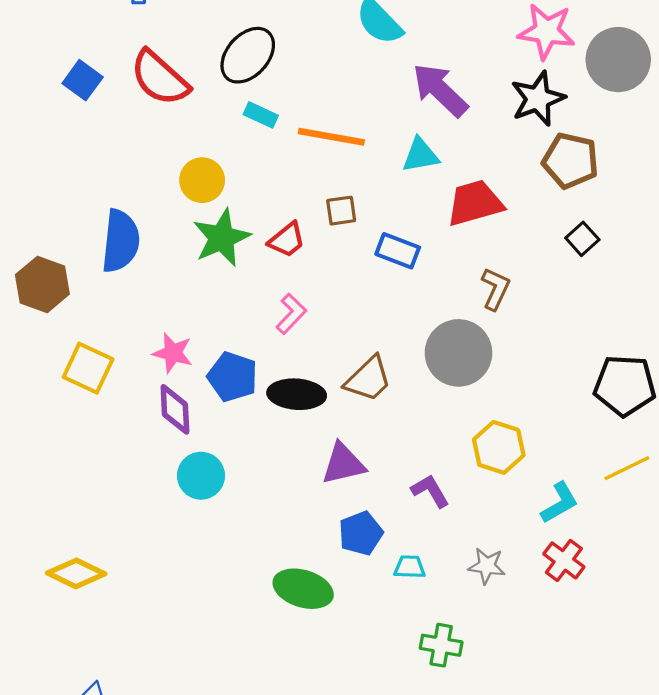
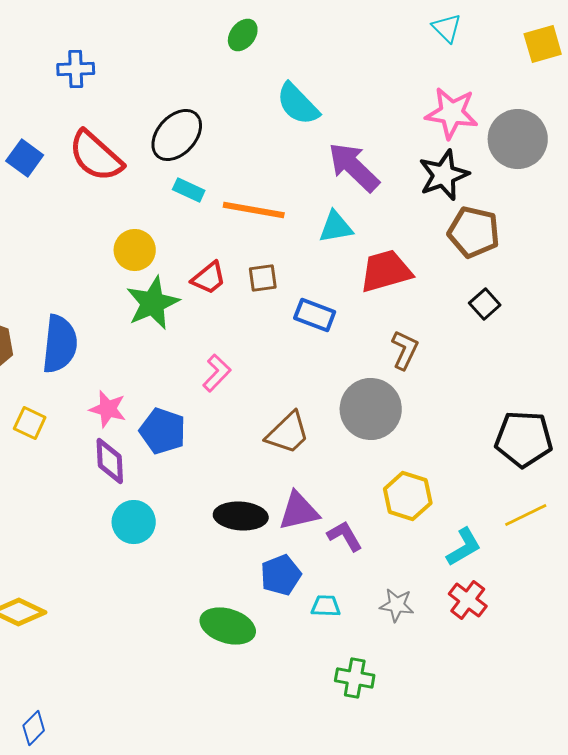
red trapezoid: (287, 240) -> (209, 278), moved
blue semicircle: (121, 241) -> (60, 344), moved
yellow square: (88, 368) -> (30, 423), size x0.7
black ellipse: (297, 394) -> (241, 516), moved
purple triangle: (343, 464) -> (299, 511), moved

